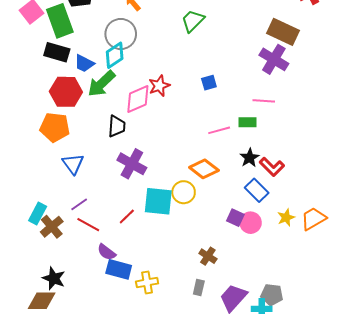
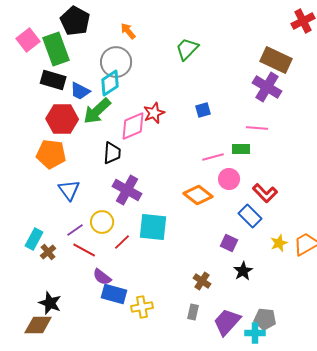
black star: (250, 158) -> (243, 271), moved
yellow circle: (184, 192) -> (102, 222), moved
pink circle: (251, 223) -> (229, 179), moved
brown cross: (52, 227) -> (48, 252), size x0.7

